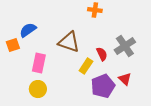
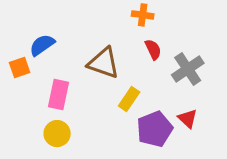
red semicircle: (102, 54) -> (153, 49), moved

